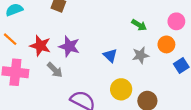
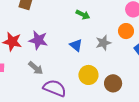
green arrow: (139, 25) -> (83, 15), moved
gray arrow: (55, 70) -> (36, 68), moved

